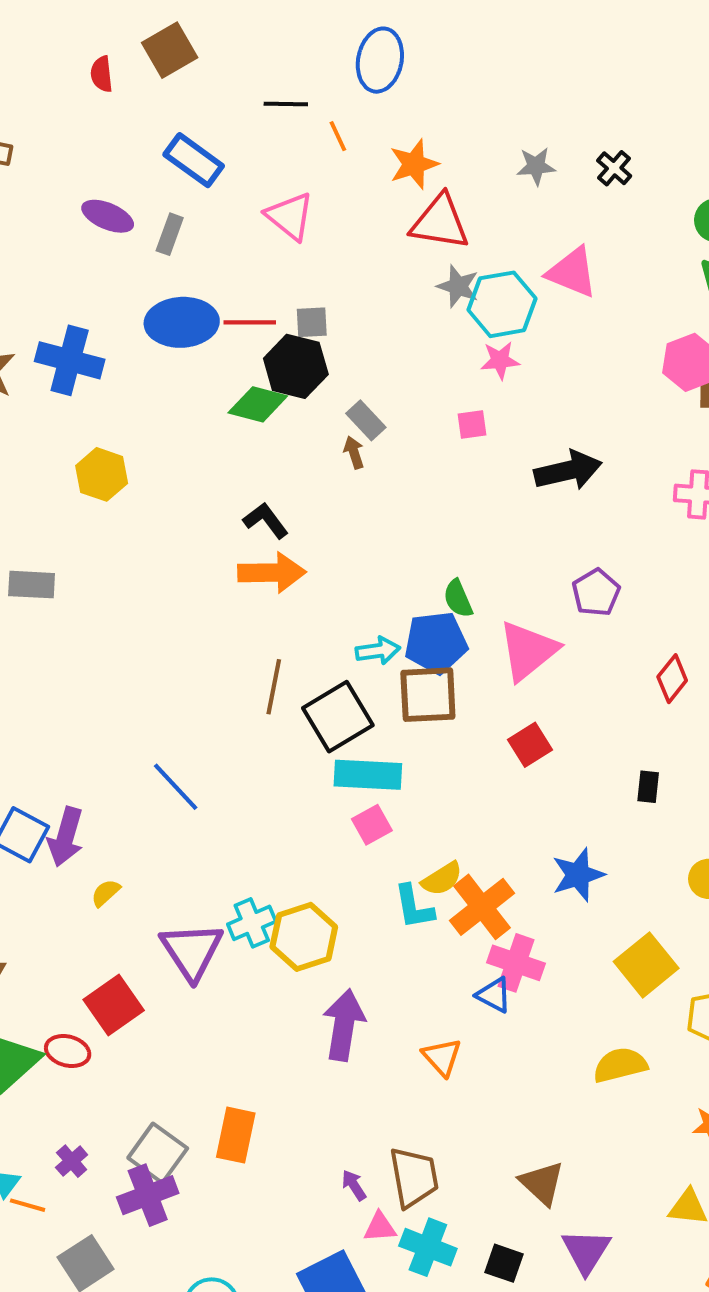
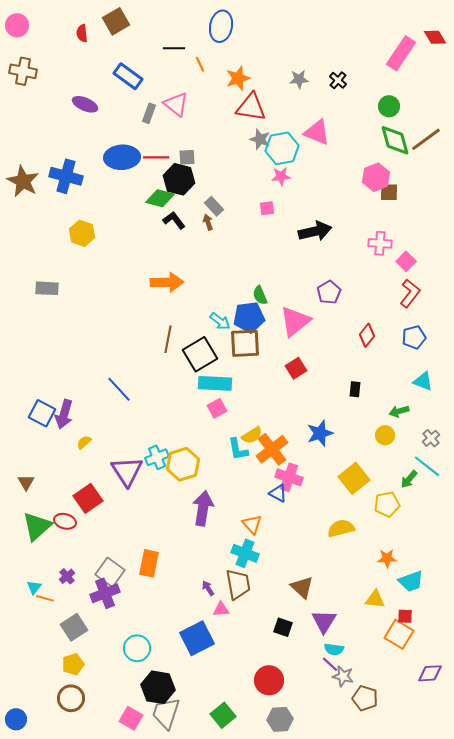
gray rectangle: (170, 234) -> (149, 113), moved
black L-shape: (266, 521) -> (174, 220), moved
cyan arrow: (378, 651) -> (220, 321), turned 45
cyan cross: (428, 1247) -> (245, 553), moved

